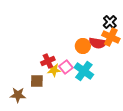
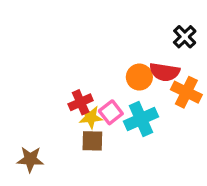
orange cross: (111, 37) -> (186, 92), moved
cyan cross: (84, 71) -> (141, 119), turned 30
brown square: (37, 81) -> (92, 141), moved

